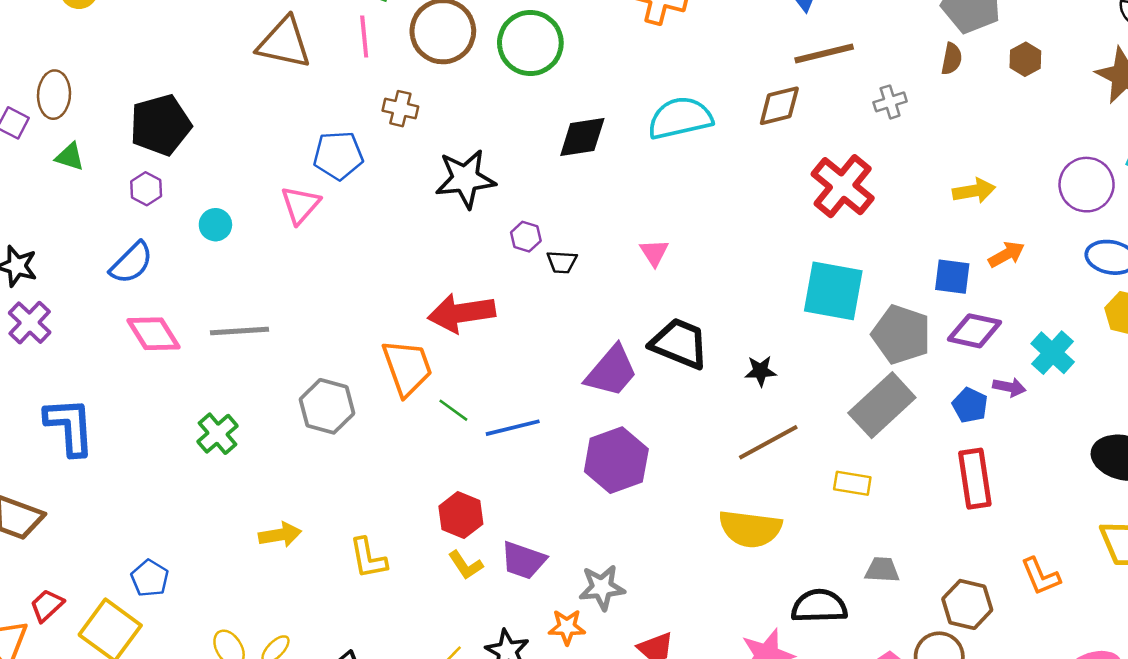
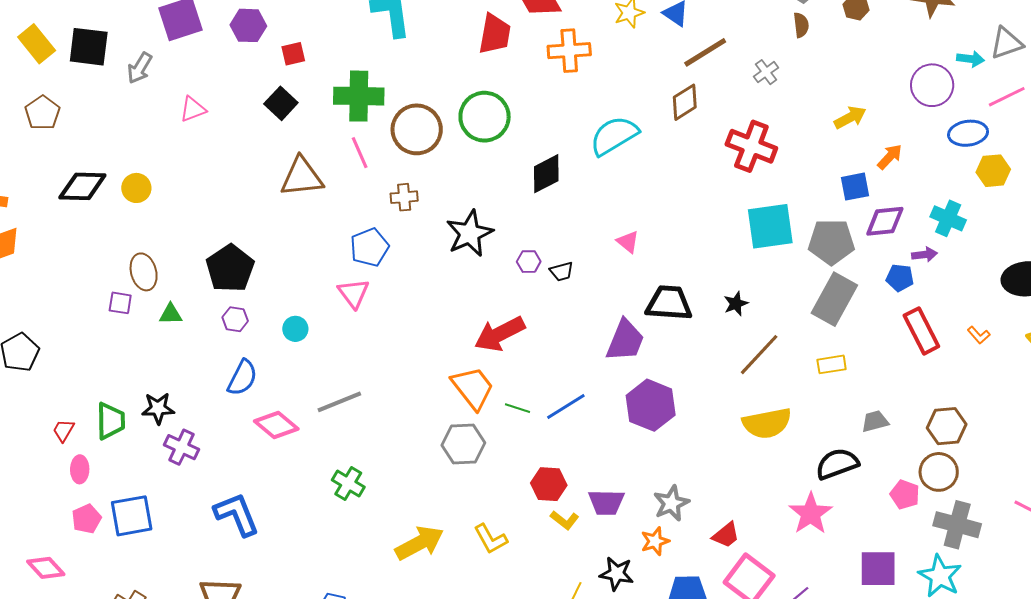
gray hexagon: (327, 406) -> (463, 444), moved
yellow arrow: (280, 535) -> (419, 543), size x1.5
orange L-shape: (1041, 576) -> (979, 335), moved, size x0.7

